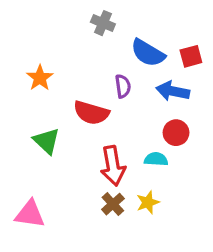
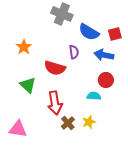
gray cross: (103, 23) -> (62, 14), size x1.5
red arrow: (113, 166) -> (55, 103), moved

